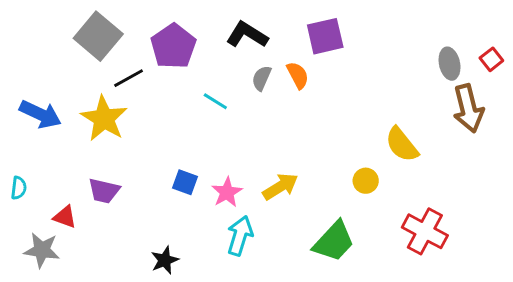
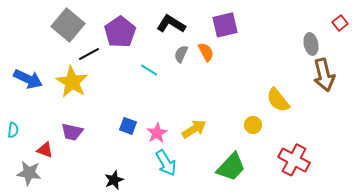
red square: (491, 59) -> (340, 23), moved
cyan arrow: (240, 236) -> (166, 163), turned 132

